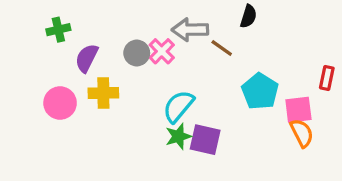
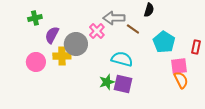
gray circle: (137, 53) -> (76, 44), moved, size x1.5
cyan pentagon: (260, 91) -> (164, 42), moved
cyan semicircle: (178, 106) -> (122, 59), moved, turned 65

